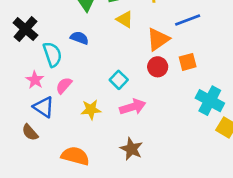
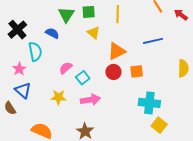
blue line: (188, 20) -> (153, 41), moved
blue semicircle: (79, 38) -> (52, 33), moved
pink semicircle: (64, 85) -> (66, 68), moved
cyan cross: (210, 101) -> (149, 103), turned -30

